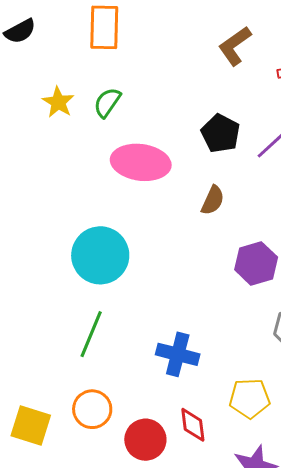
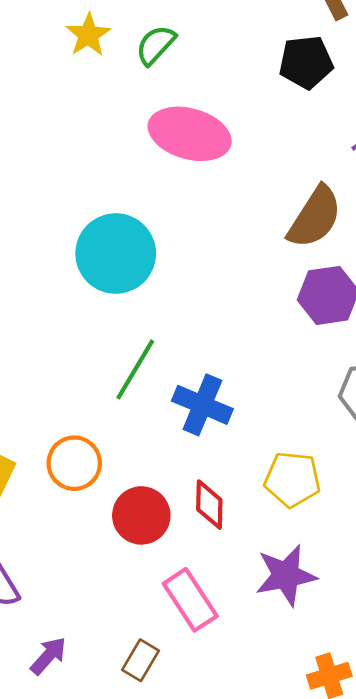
black pentagon: (220, 133) -> (306, 62), moved, turned 30
brown semicircle: (213, 200) -> (315, 217), moved, size x1.6
green line: (91, 334) -> (135, 369), moved

